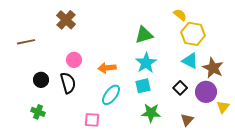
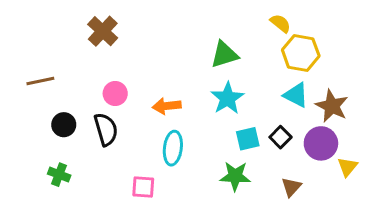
brown line: (26, 42) -> (40, 81), moved
cyan square: (143, 86) -> (248, 139), moved
cyan ellipse: (111, 95) -> (173, 148), turned -30

